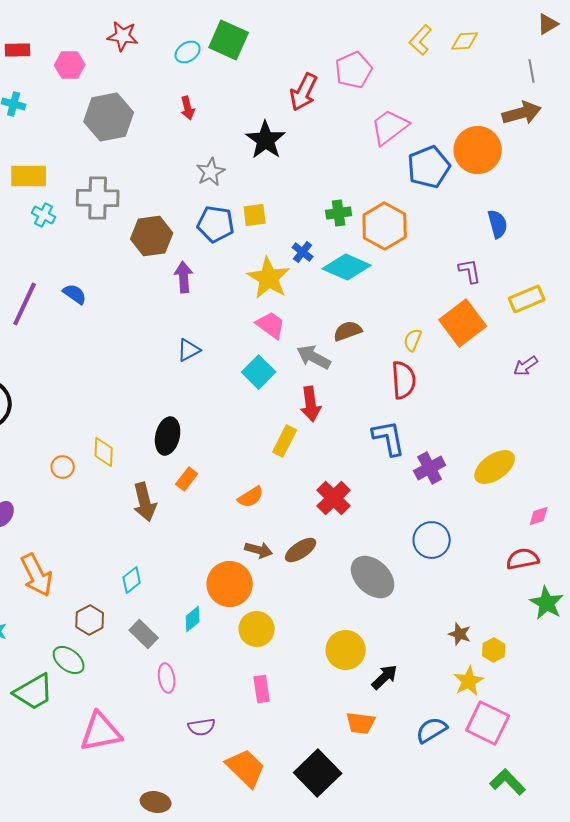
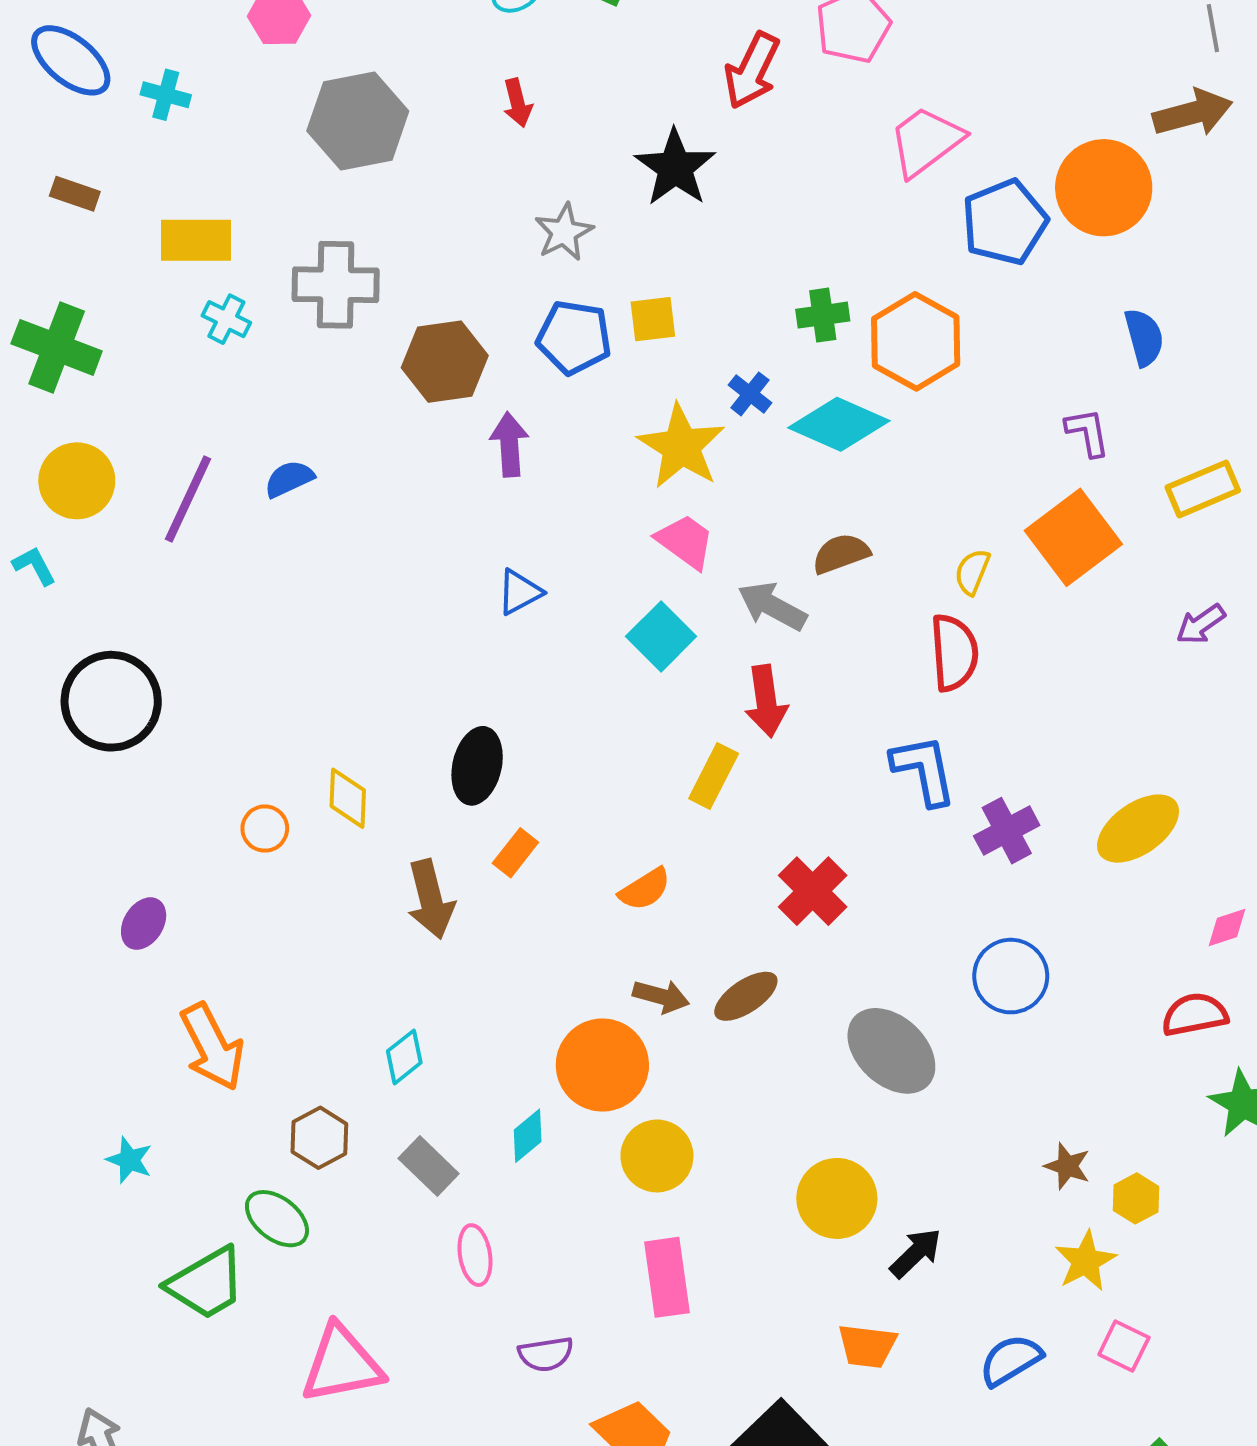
blue semicircle: (75, 294) -> (289, 479), turned -60
pink rectangle: (262, 689) -> (667, 1277), size x1.4
pink square: (488, 723) -> (1124, 1346), size x0.6

